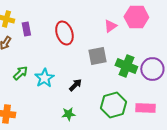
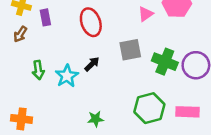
green arrow: (20, 73) -> (38, 70), turned 126
black arrow: (75, 85) -> (92, 64), moved

